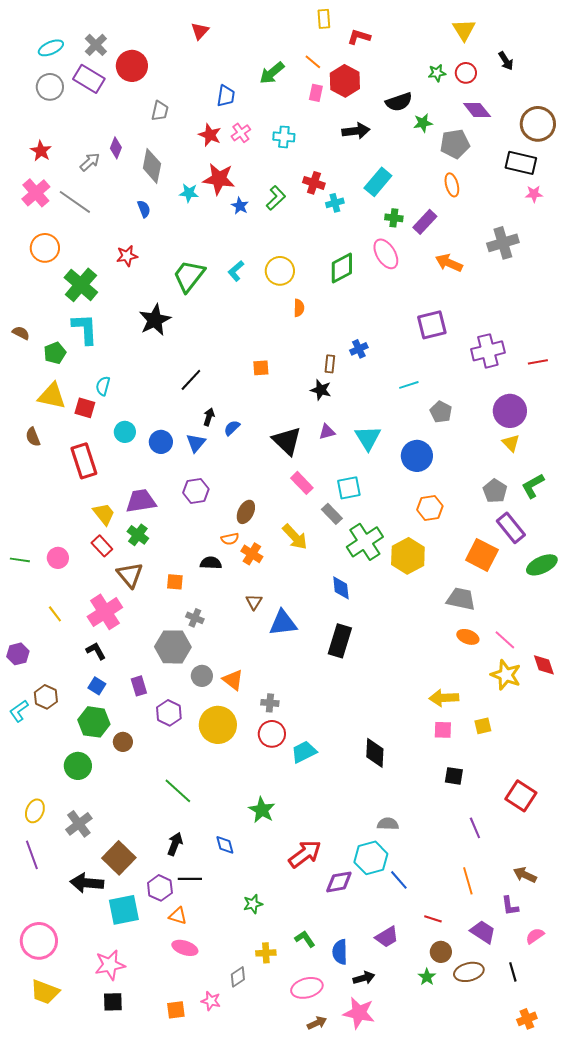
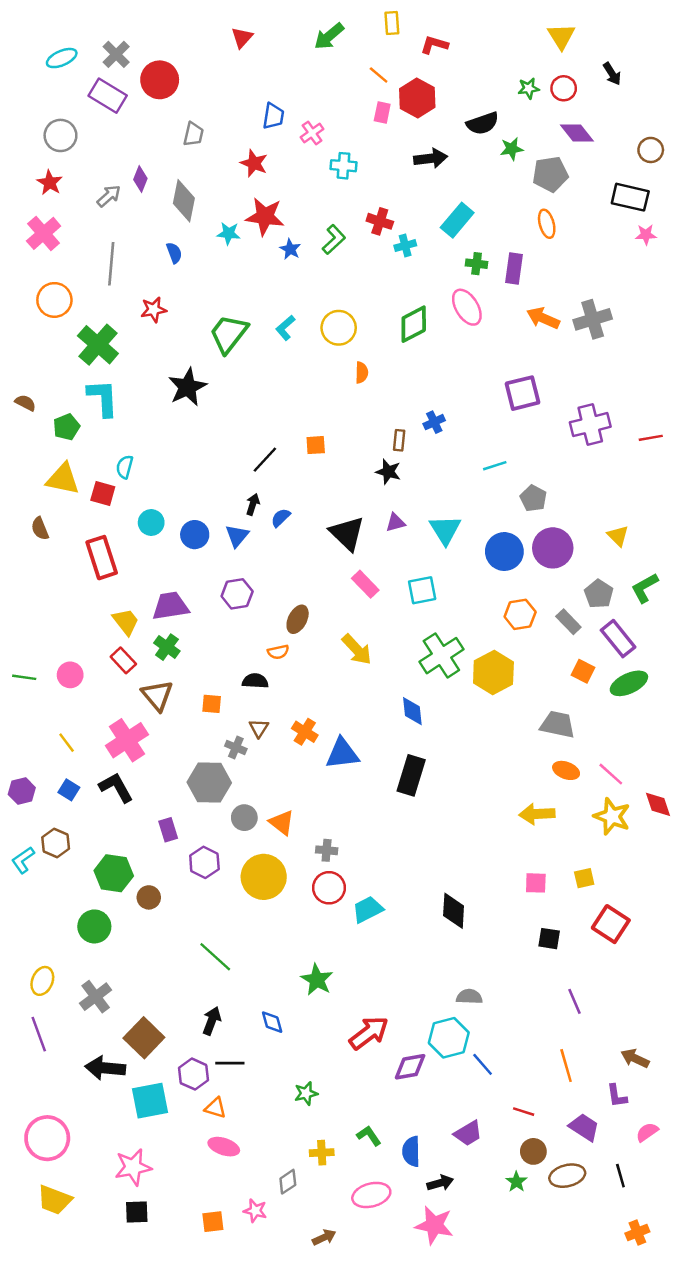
green arrow: (272, 73) -> (329, 36), moved
gray circle: (50, 87) -> (60, 135), moved
brown circle: (538, 124) -> (651, 150), size x0.6
pink cross: (241, 133) -> (312, 133), moved
gray line: (75, 202) -> (111, 264), moved, turned 60
purple rectangle: (425, 222) -> (514, 269), turned -35
gray cross: (503, 243) -> (593, 319), moved
black line: (191, 380) -> (265, 460), moved
purple circle: (510, 411) -> (553, 548), moved
gray rectangle: (332, 514) -> (568, 622), moved
orange cross: (252, 554) -> (305, 732), moved
orange square: (482, 555) -> (583, 671), size x0.6
green ellipse: (542, 565) -> (629, 683), moved
brown triangle: (254, 602) -> (259, 728), moved
black L-shape: (96, 651) -> (116, 787), size x1.4
blue square: (97, 686) -> (69, 790), moved
yellow arrow: (444, 698) -> (537, 814), moved
red square: (521, 796) -> (611, 924), moved
brown arrow: (317, 1023) -> (324, 1237), moved

